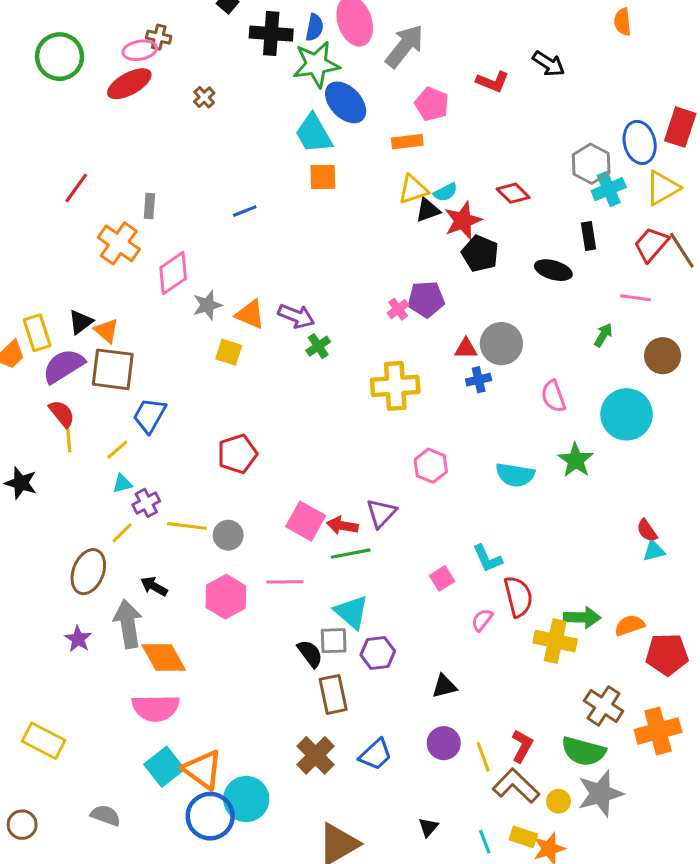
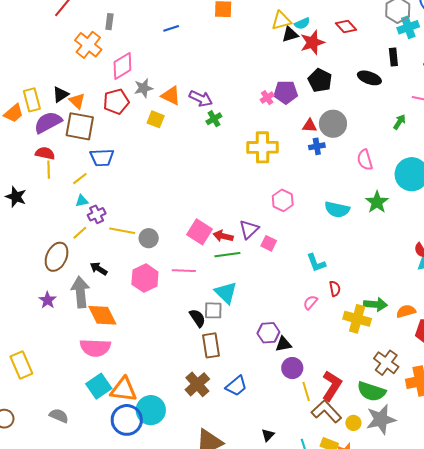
black pentagon: (480, 254) -> (320, 80), moved
red semicircle: (62, 414) -> (45, 153), turned -42
blue trapezoid: (149, 415) -> (102, 158), turned -125
red pentagon: (237, 454) -> (116, 102), moved
pink square: (442, 578) -> (269, 243), moved, turned -35
red semicircle: (518, 597) -> (335, 289), size x0.6
purple hexagon: (378, 653) -> (268, 333), moved
yellow rectangle: (44, 741) -> (21, 365), turned 36
purple circle: (444, 743) -> (292, 368), moved
red L-shape: (522, 746) -> (332, 386), size x1.4
orange triangle: (203, 770) -> (124, 390), turned -32

